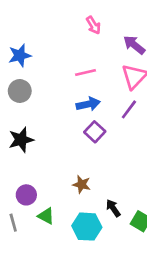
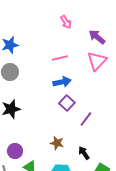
purple line: (129, 109) -> (86, 119), moved
black arrow: (113, 208) -> (84, 153), moved

